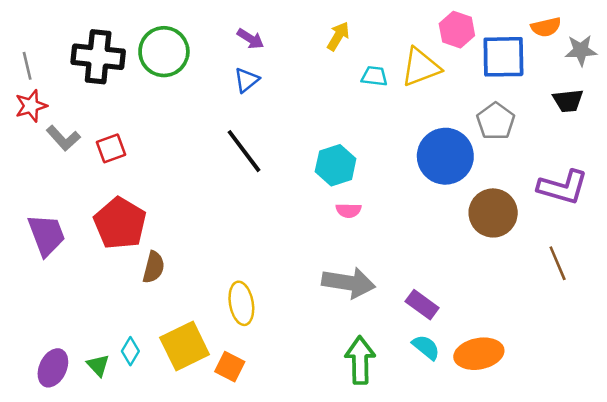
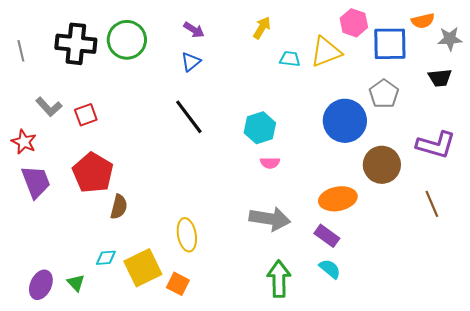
red star: (31, 106) -> (24, 142), moved, turned -30
cyan diamond: (130, 351) -> (106, 258), moved, turned 55
orange ellipse: (479, 354) -> (338, 199), moved

